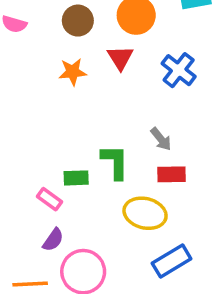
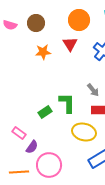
brown circle: (78, 21) -> (36, 23), moved
green rectangle: (76, 178) -> (45, 112), turned -32
pink rectangle: (50, 199) -> (19, 133), moved

